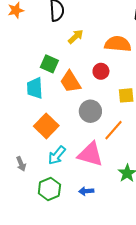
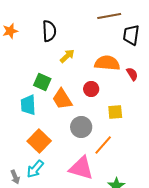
cyan arrow: (57, 155) -> (35, 169), moved

